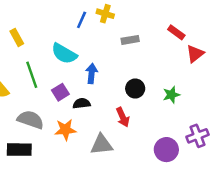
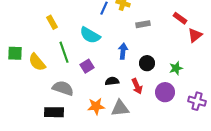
blue arrow: (92, 74) -> (123, 51), moved
black semicircle: (82, 103) -> (112, 81), moved
orange star: (65, 130) -> (96, 106), moved
purple cross: (198, 136) -> (197, 101), turned 36
purple circle: (166, 150) -> (165, 92), moved

